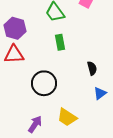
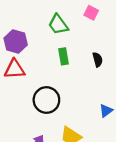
black semicircle: (92, 68) -> (98, 60), moved

